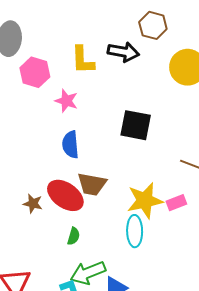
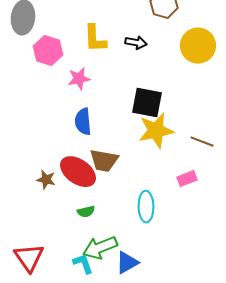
black arrow: (123, 52) -> (136, 43), moved, size x0.7
pink star: (66, 101) -> (79, 79), turned -30
yellow star: (145, 201) -> (156, 131), moved
green semicircle: (74, 236) -> (86, 212), turned 60

